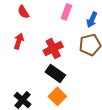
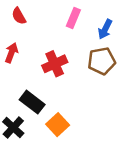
black rectangle: (55, 73) -> (32, 102), moved

